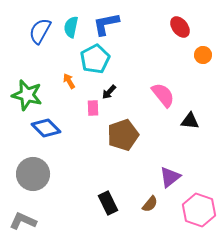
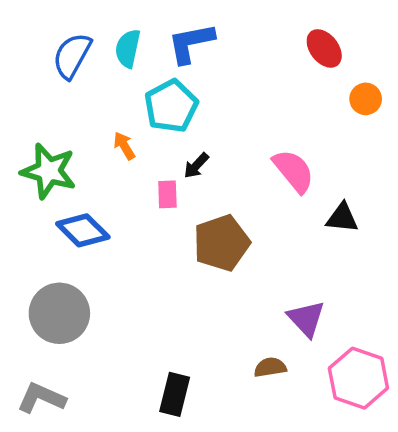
purple triangle: (170, 177) -> (306, 319), turned -35
black rectangle: (108, 203) -> (175, 394), moved, turned 40
brown semicircle: (150, 204) -> (270, 367), turned -138

